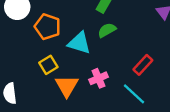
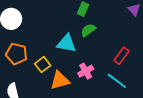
orange pentagon: (48, 27) -> (16, 54), moved
orange triangle: (67, 86) -> (60, 80), turned 50

